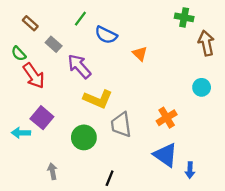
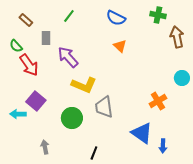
blue semicircle: (106, 35) -> (116, 18), moved
gray rectangle: (54, 44) -> (46, 38), turned 48
cyan circle: (202, 87) -> (182, 78), moved
orange cross: (167, 118) -> (158, 101), moved

